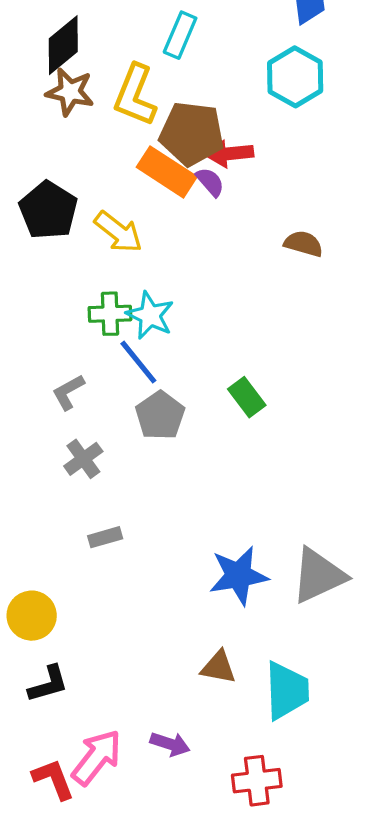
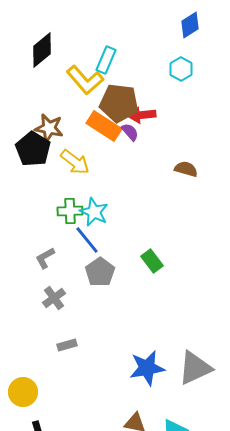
cyan rectangle: (180, 35) -> (106, 60), moved
cyan hexagon: (295, 77) -> (181, 69), size x0.7
brown star: (70, 92) -> (49, 128), moved
yellow L-shape: (135, 95) -> (85, 80), turned -63

